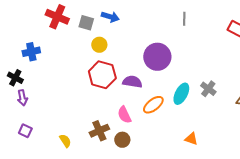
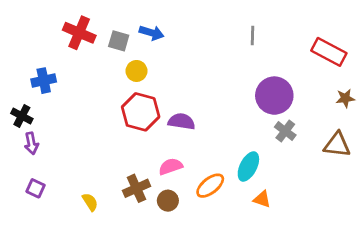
purple circle: (157, 57) -> (274, 96), moved
cyan ellipse: (181, 94) -> (248, 167), moved
orange ellipse: (153, 105) -> (210, 186), moved
pink semicircle: (124, 115) -> (171, 167), turned 96

